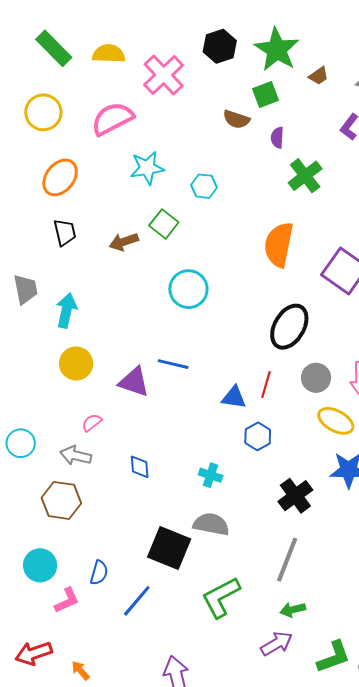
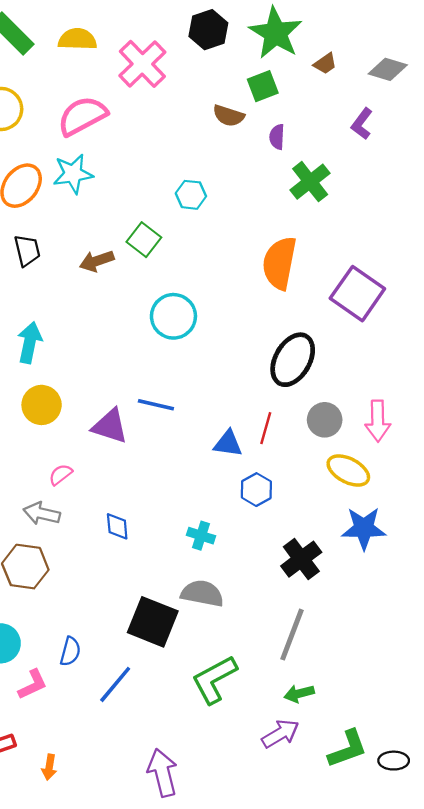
cyan star: (147, 168) -> (73, 174), moved
orange arrow: (80, 671) -> (49, 767), turned -130

